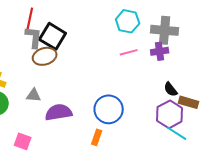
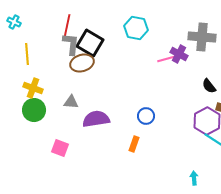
cyan hexagon: (128, 21) -> (136, 28), moved
purple cross: (160, 51) -> (179, 54), moved, turned 36
black semicircle: (171, 89) -> (209, 86), moved
blue circle: (109, 109) -> (146, 116), size x0.6

